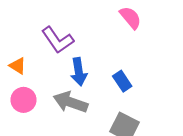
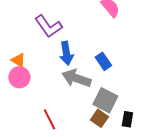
orange triangle: (18, 66) -> (18, 60), moved
gray arrow: (71, 102) -> (76, 78), moved

